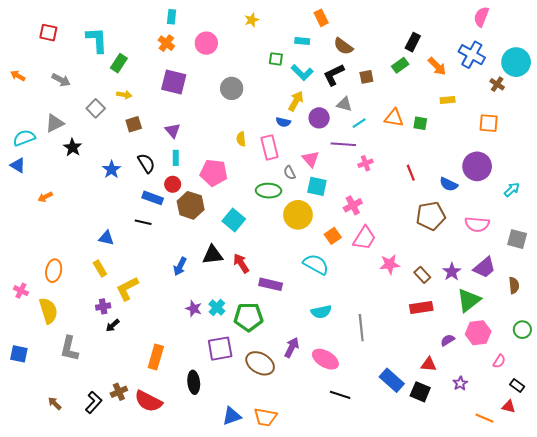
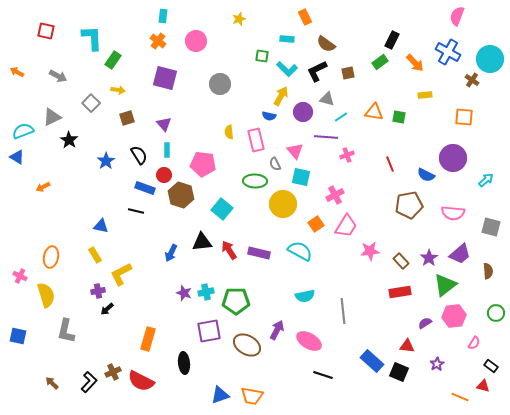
purple rectangle: (271, 284) -> (259, 253), moved
cyan cross: (217, 308) -> (206, 292), turned 35

